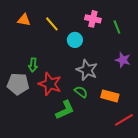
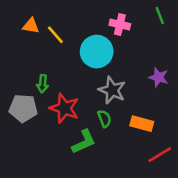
yellow line: (52, 24) -> (55, 35), moved
green line: (117, 27) -> (160, 15), moved
cyan circle: (75, 40) -> (97, 52), size x1.6
green semicircle: (81, 92) -> (104, 119), turned 32

